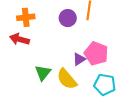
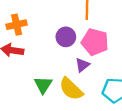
purple circle: (68, 18) -> (66, 37), moved
pink pentagon: (96, 53) -> (95, 42), moved

